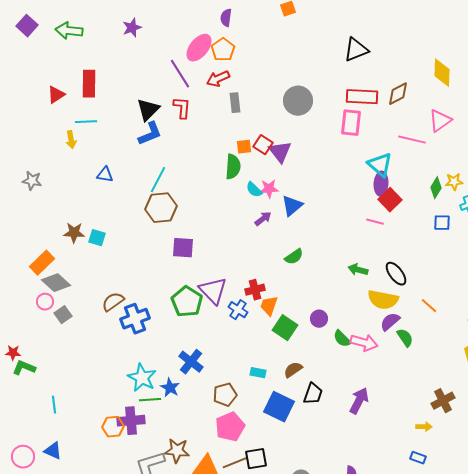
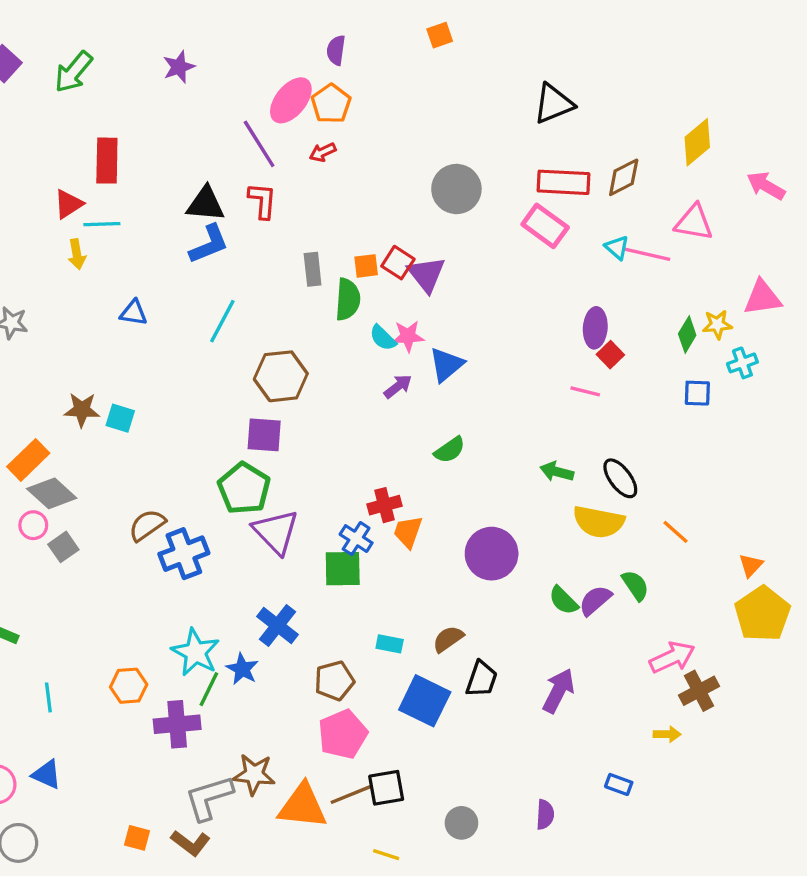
green arrow: (69, 31) -> (73, 72), turned -56
yellow diamond: (442, 73) -> (697, 142), turned 48
red arrow: (218, 79) -> (323, 152), size x0.7
red triangle: (56, 95) -> (68, 204), moved
gray rectangle: (235, 103) -> (313, 269), moved
black triangle: (148, 110) -> (206, 204), turned 50
pink triangle: (440, 121) -> (694, 222), turned 45
pink rectangle: (351, 123) -> (545, 226), turned -60
cyan triangle: (380, 165) -> (617, 248), moved, size x0.6
red square: (390, 200) -> (610, 355), size x0.7
brown hexagon: (161, 208) -> (281, 376), moved
purple triangle: (213, 291) -> (276, 532), moved
green pentagon: (187, 302) -> (244, 488), moved
purple circle: (319, 319) -> (492, 554), size x1.8
purple semicircle: (390, 322) -> (595, 600), moved
green square: (285, 328) -> (343, 569), moved, turned -35
green semicircle: (342, 339) -> (563, 600), moved
pink arrow: (364, 343) -> (672, 657), moved, turned -40
green line: (150, 400) -> (209, 689), turned -60
orange hexagon: (113, 427) -> (129, 686), moved
blue rectangle: (418, 458) -> (619, 784), moved

